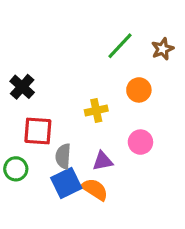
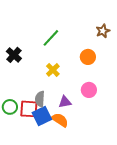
green line: (120, 46) -> (51, 38), moved
yellow cross: (96, 110) -> (53, 70), moved, turned -32
red square: (38, 131) -> (29, 109), moved

